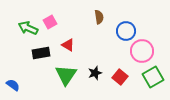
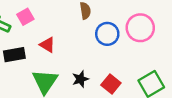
blue circle: (126, 31) -> (107, 34), moved
pink circle: (142, 51) -> (140, 28), moved

